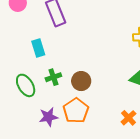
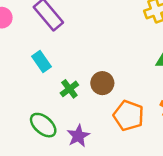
green ellipse: (26, 85) -> (43, 125), moved
orange pentagon: (76, 111) -> (129, 116), moved

